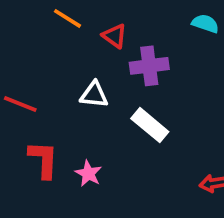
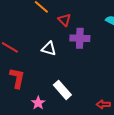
white rectangle: (150, 125) -> (62, 90), moved
pink star: (88, 173) -> (38, 103), moved

